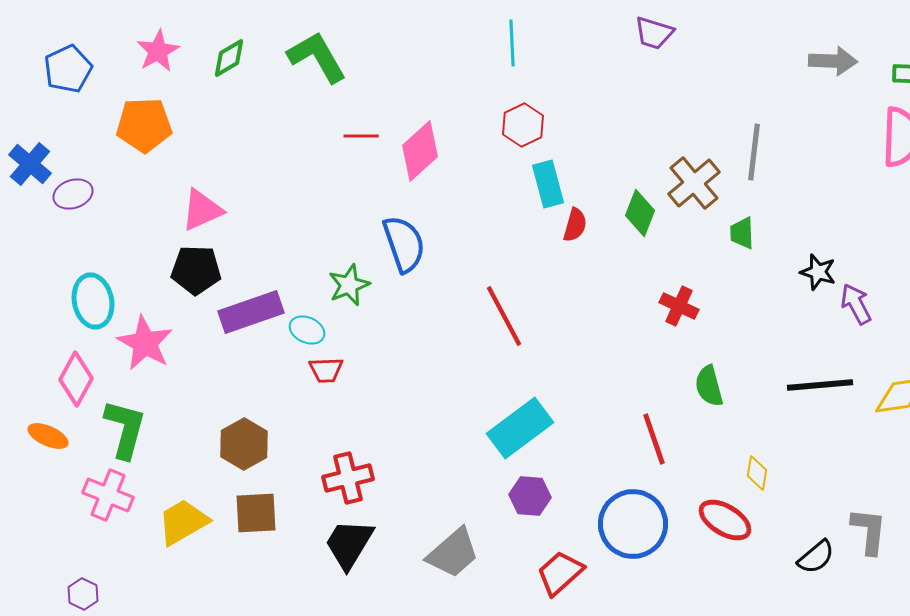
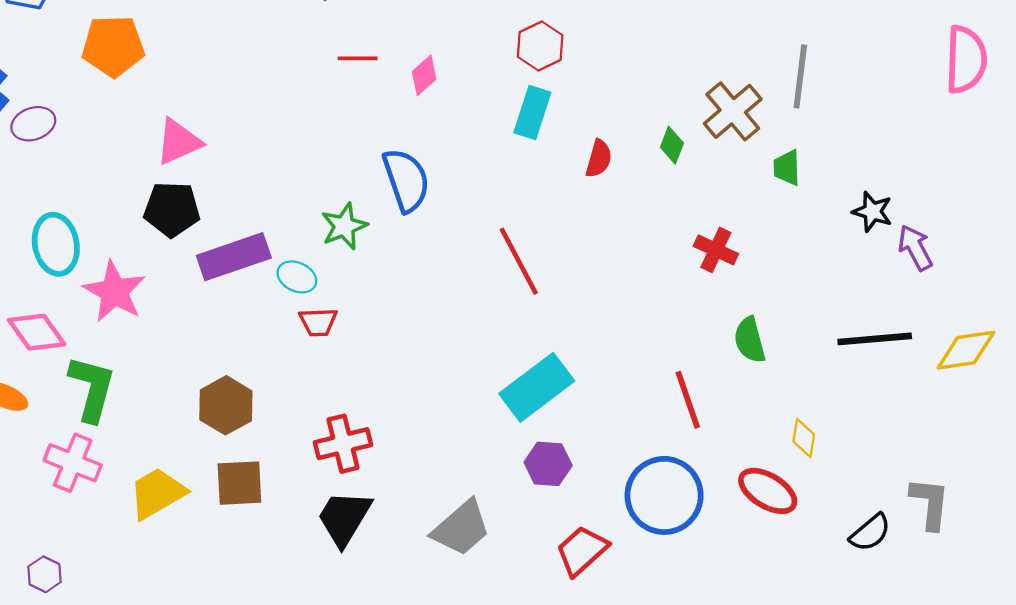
pink diamond: (420, 151) -> (424, 75), size x0.6
cyan rectangle: (548, 184) -> (532, 112), moved, turned 33
green diamond: (640, 213) -> (672, 145), size x0.7
pink diamond: (76, 379) -> (37, 332), turned -64

